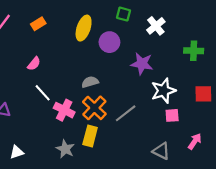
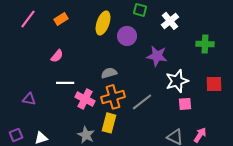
white line: (43, 93) -> (65, 83), turned -48
orange cross: (94, 108) -> (113, 97), turned 30
pink arrow: (195, 141) -> (200, 135), moved

